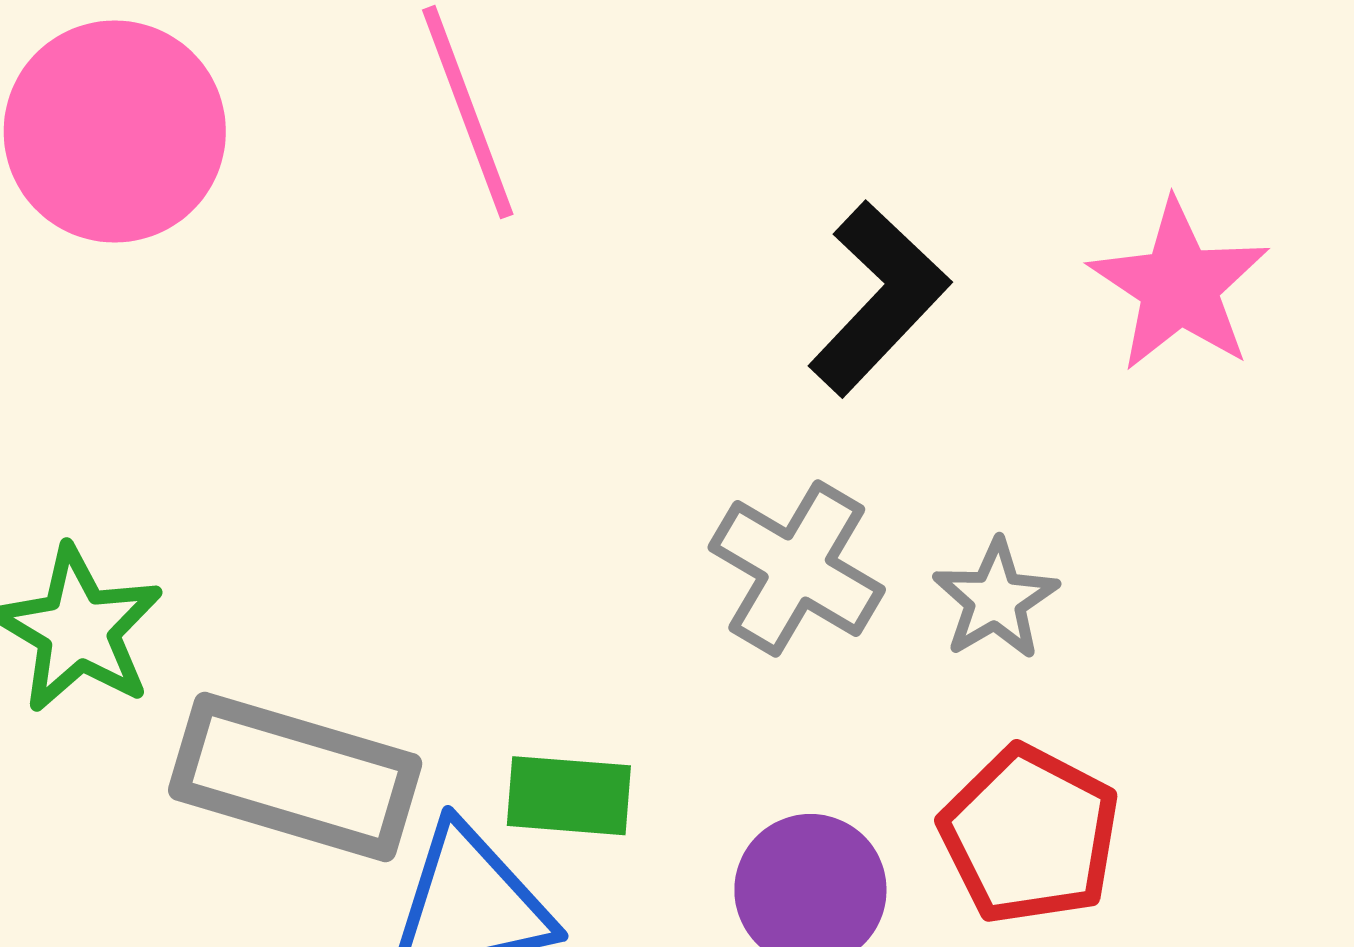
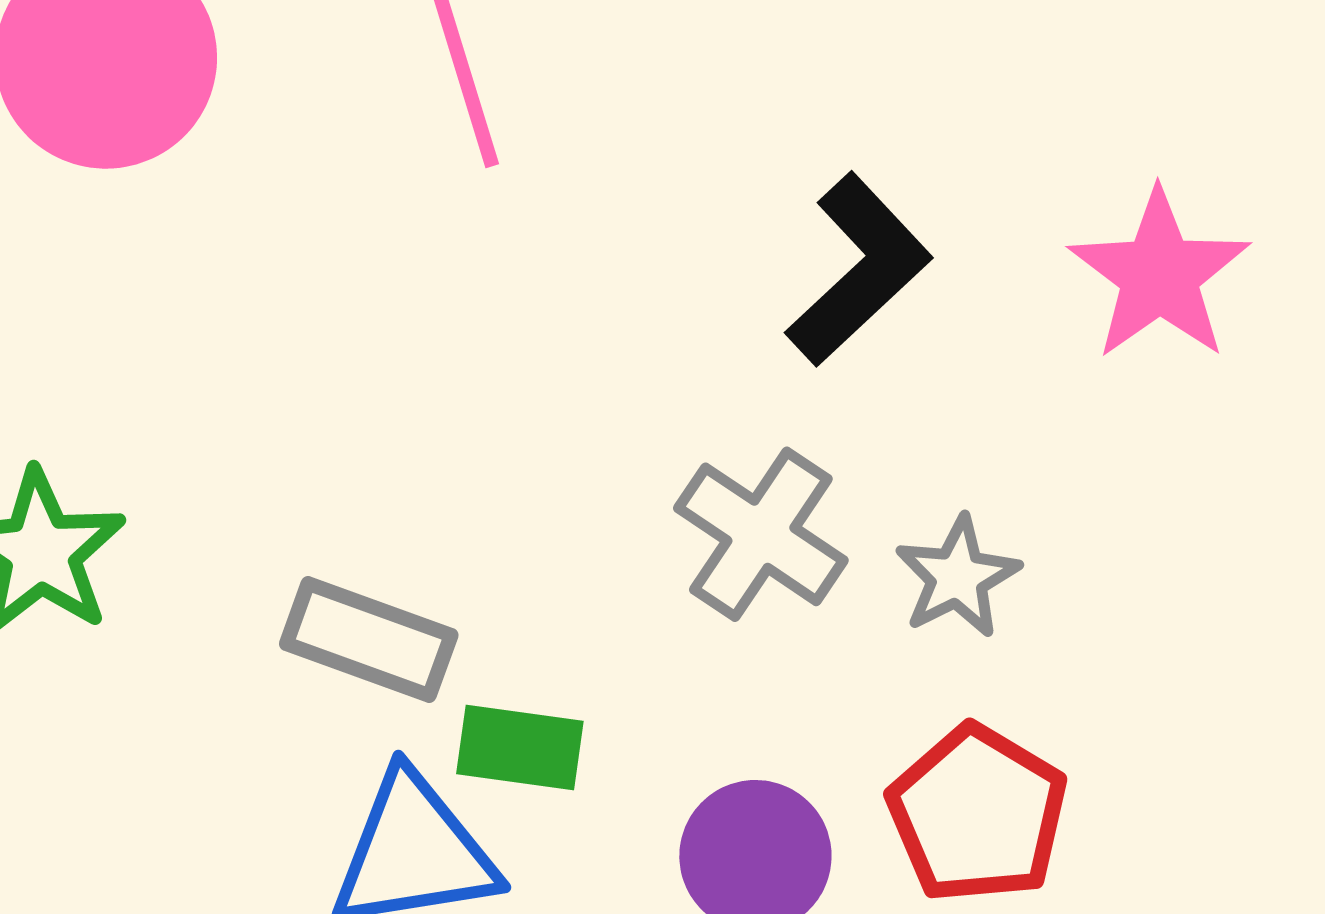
gray rectangle: (295, 777) -> (369, 640), moved, size x0.7

